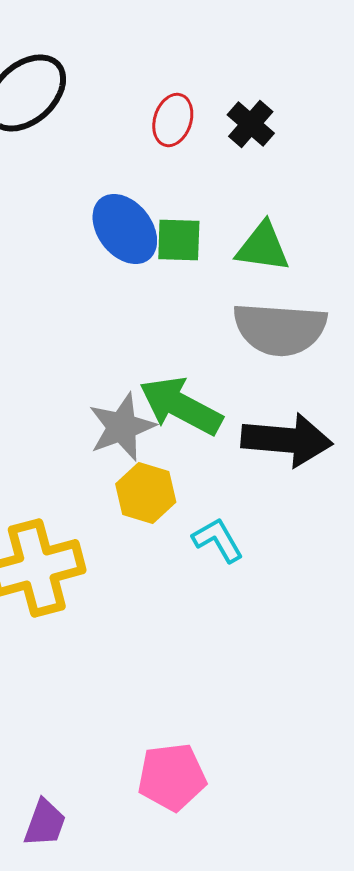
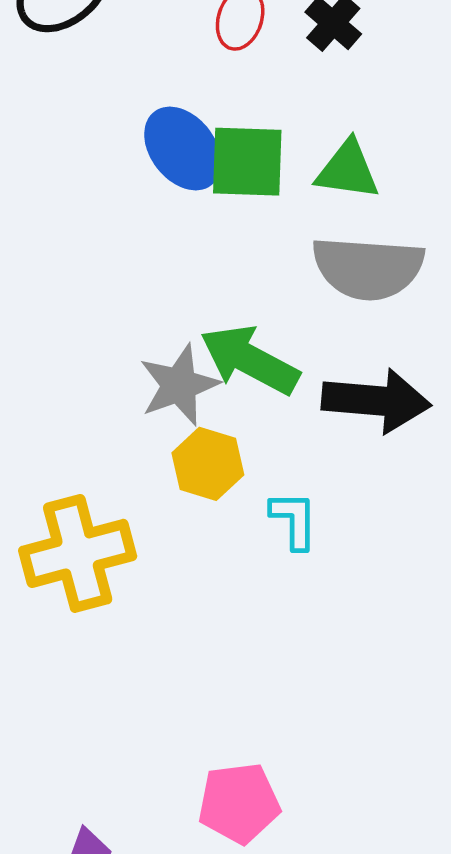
green square: (179, 240) -> (247, 162), size x1.4
cyan L-shape: (218, 540) -> (294, 520), turned 30

